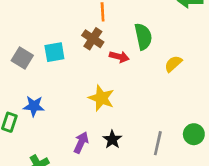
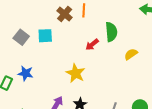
brown cross: (93, 39) -> (65, 14), moved
red arrow: (119, 57) -> (92, 45), turned 120

